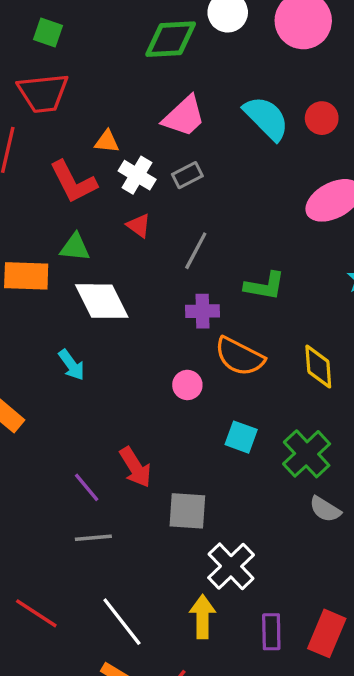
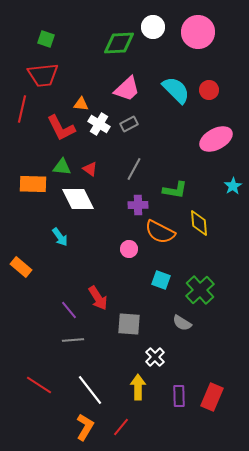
red triangle: (139, 226) -> (90, 169), moved
yellow diamond: (318, 367) -> (199, 223), moved
gray semicircle: (325, 509) -> (182, 323), moved
white cross: (231, 566) -> (155, 357), size x0.7

